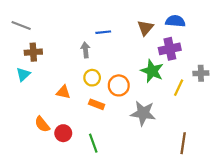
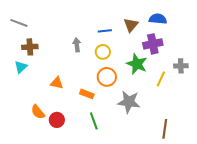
blue line: (103, 32) -> (105, 31), moved
yellow circle: (92, 78) -> (103, 52), moved
green line: (93, 143) -> (94, 121), moved

